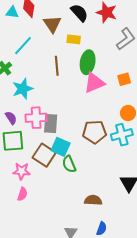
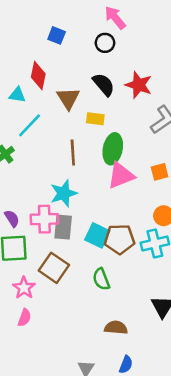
cyan triangle: (12, 12) -> (17, 95), moved
cyan star: (23, 89) -> (64, 193), moved
cyan square: (61, 147) -> (97, 235), moved
green semicircle: (69, 164) -> (101, 279), moved
pink star: (21, 171) -> (24, 288), turned 30

